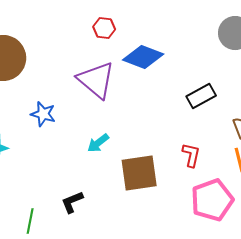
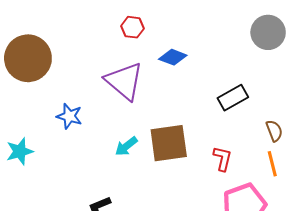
blue diamond: (143, 57) -> (173, 57), size x0.7
brown square: (139, 173) -> (169, 143), moved

